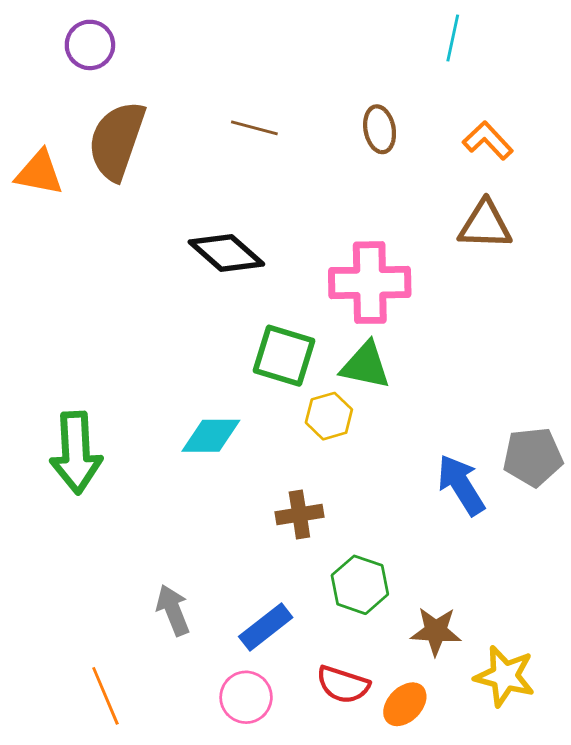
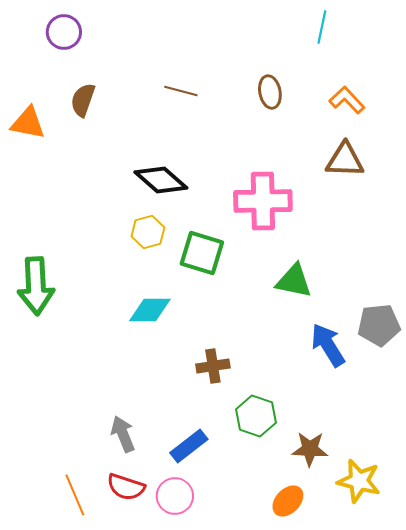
brown semicircle: (117, 141) -> (83, 100), size x0.6
green triangle: (366, 365) -> (294, 281), moved
yellow hexagon: (329, 416) -> (148, 232), moved
green arrow: (76, 453) -> (36, 286), moved
red semicircle: (343, 685) -> (126, 487), moved

